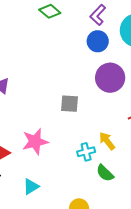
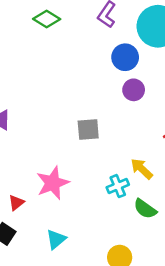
blue circle: (98, 41) -> (125, 57), moved
purple circle: (110, 78) -> (134, 90), size x0.6

